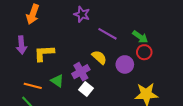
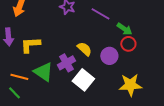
purple line: (107, 34) -> (100, 14), moved
green triangle: (57, 81) -> (43, 72), size x1.5
white square: (86, 89) -> (83, 80), moved, size x1.5

